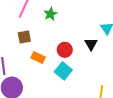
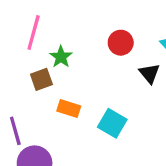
green star: (50, 14) -> (61, 57), moved
red circle: (65, 50) -> (121, 43), moved

